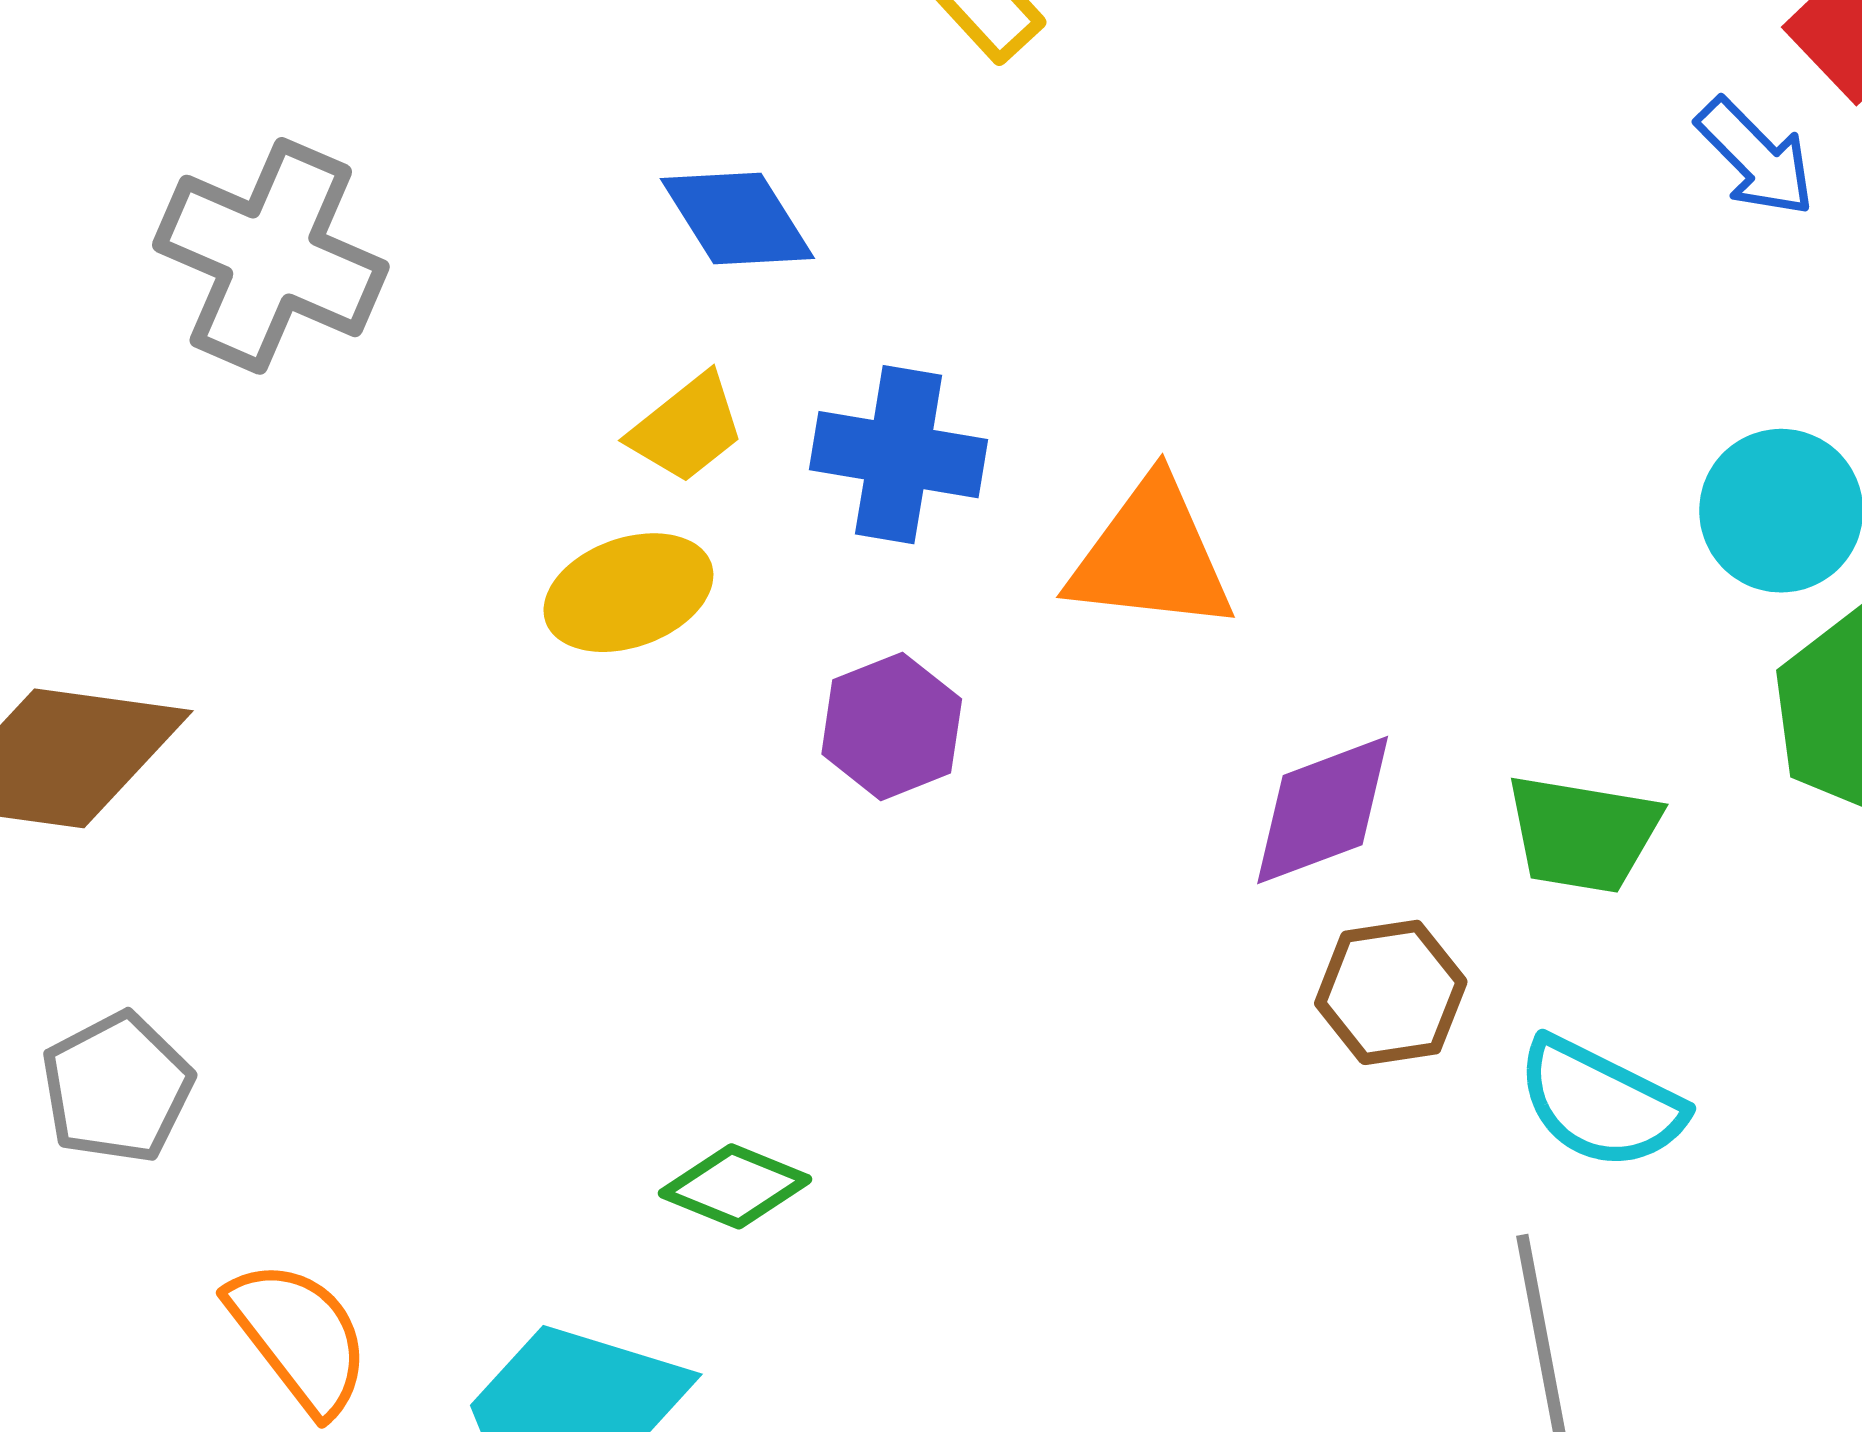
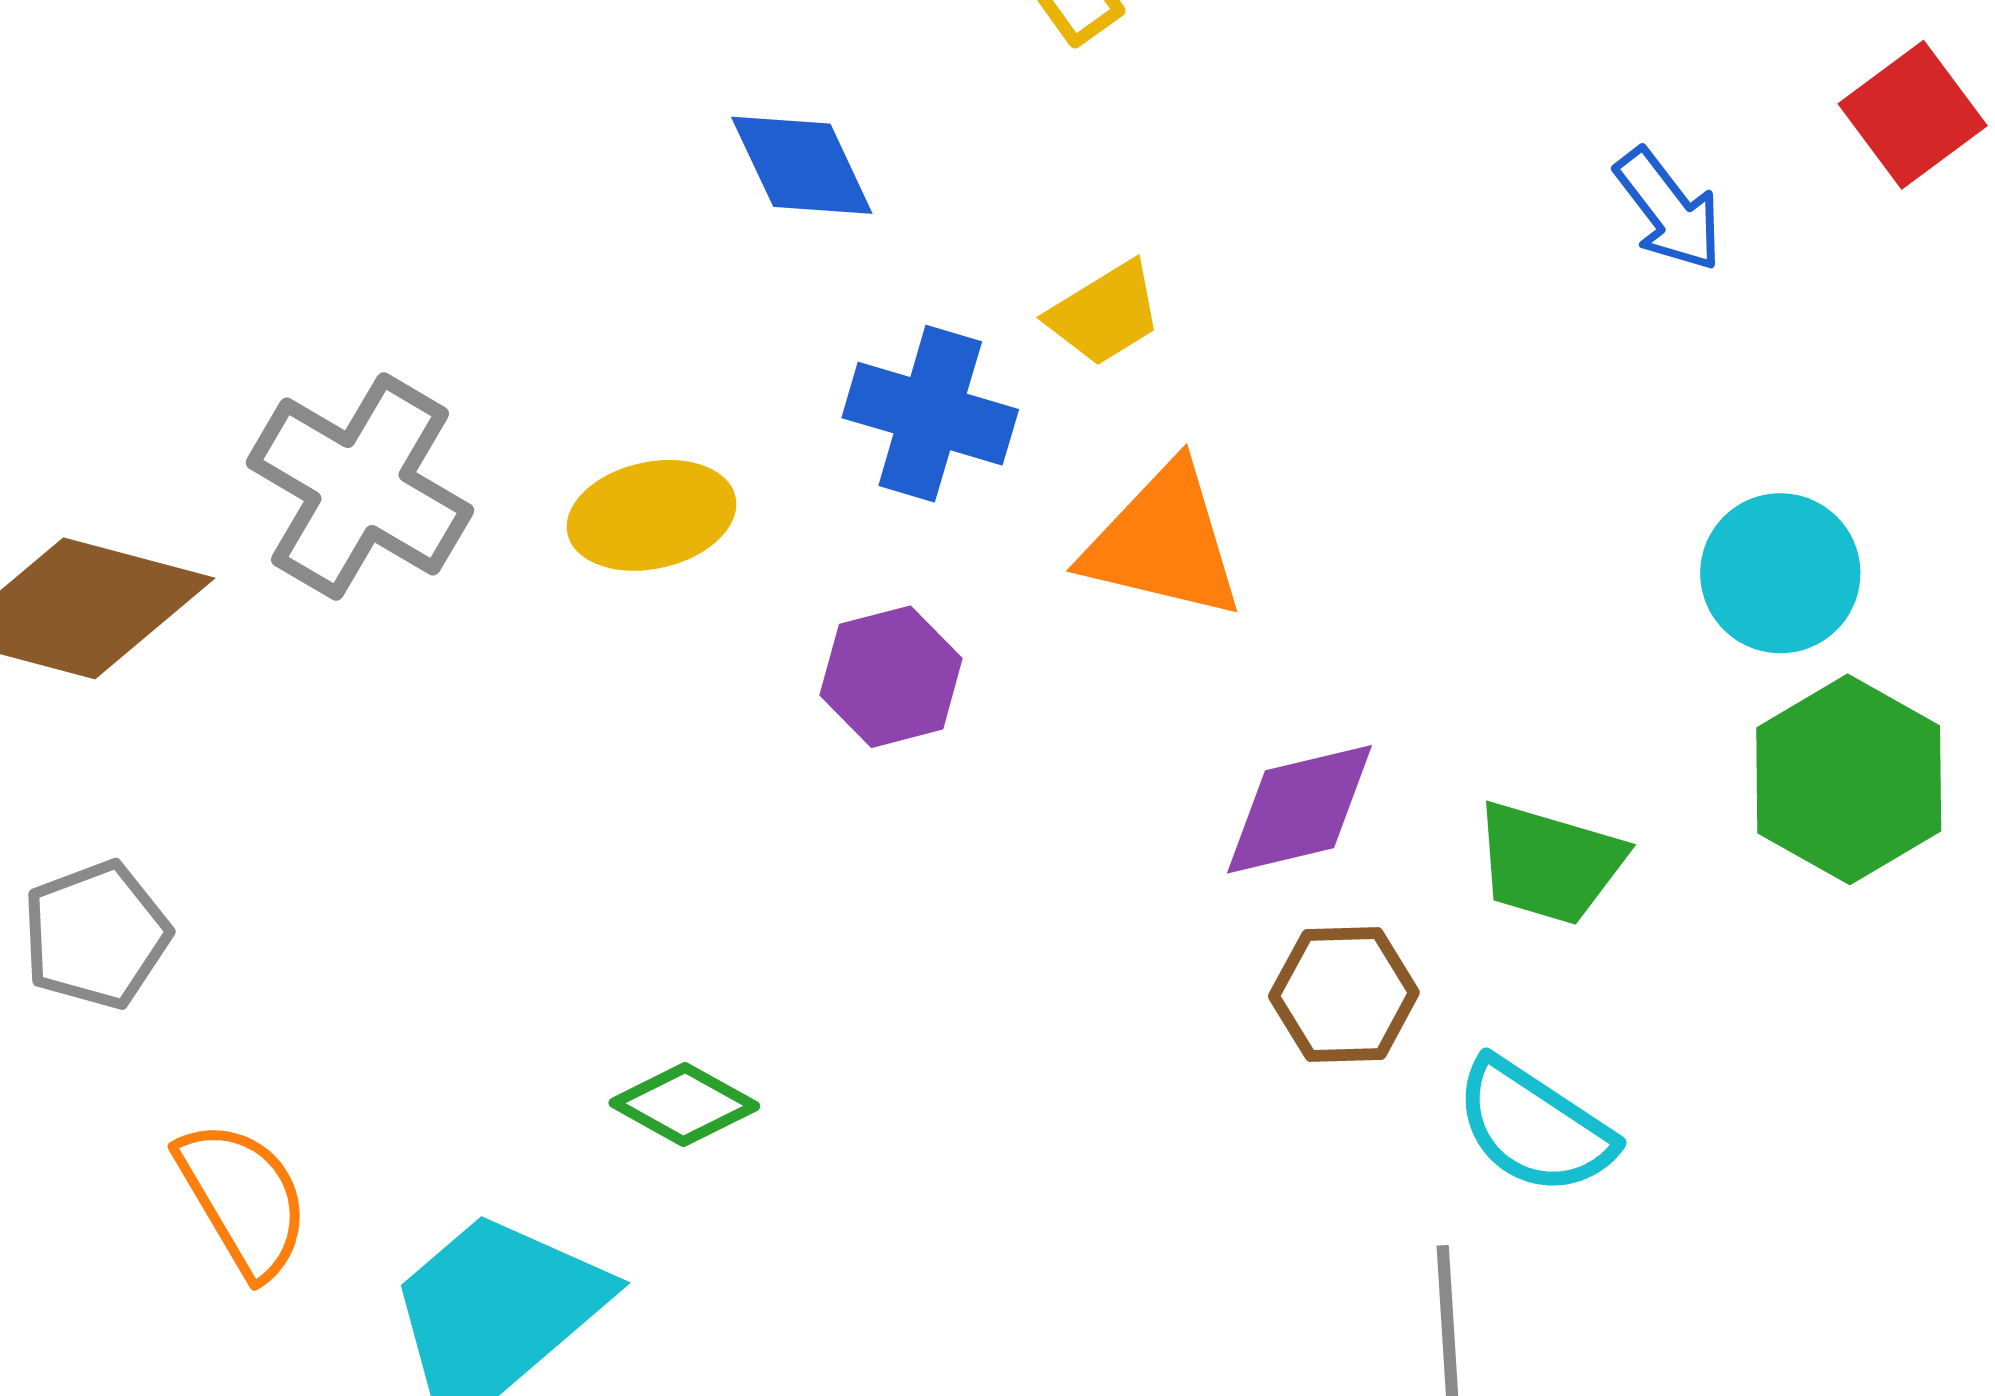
blue arrow: (1756, 157) -> (1669, 210), moved
gray cross: (271, 256) -> (360, 487), moved
yellow trapezoid: (687, 428) -> (1105, 314), moved

